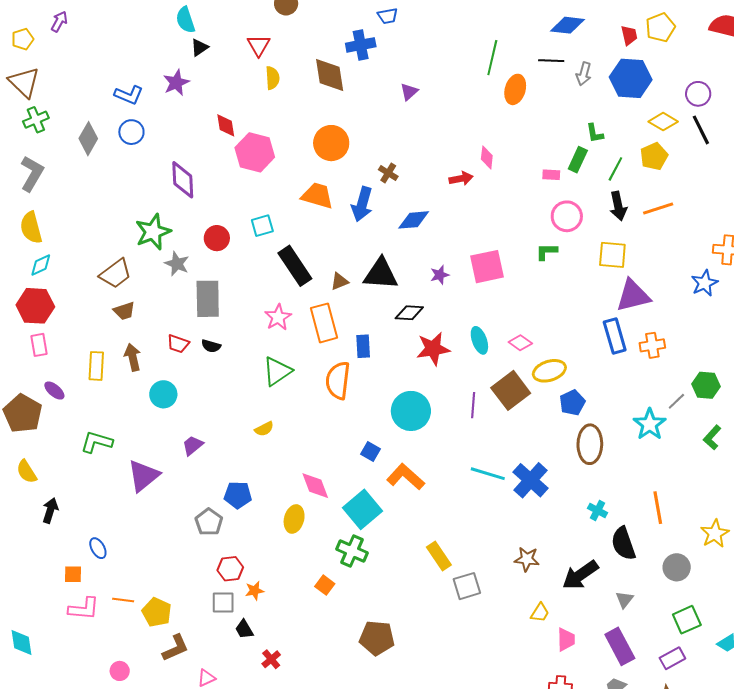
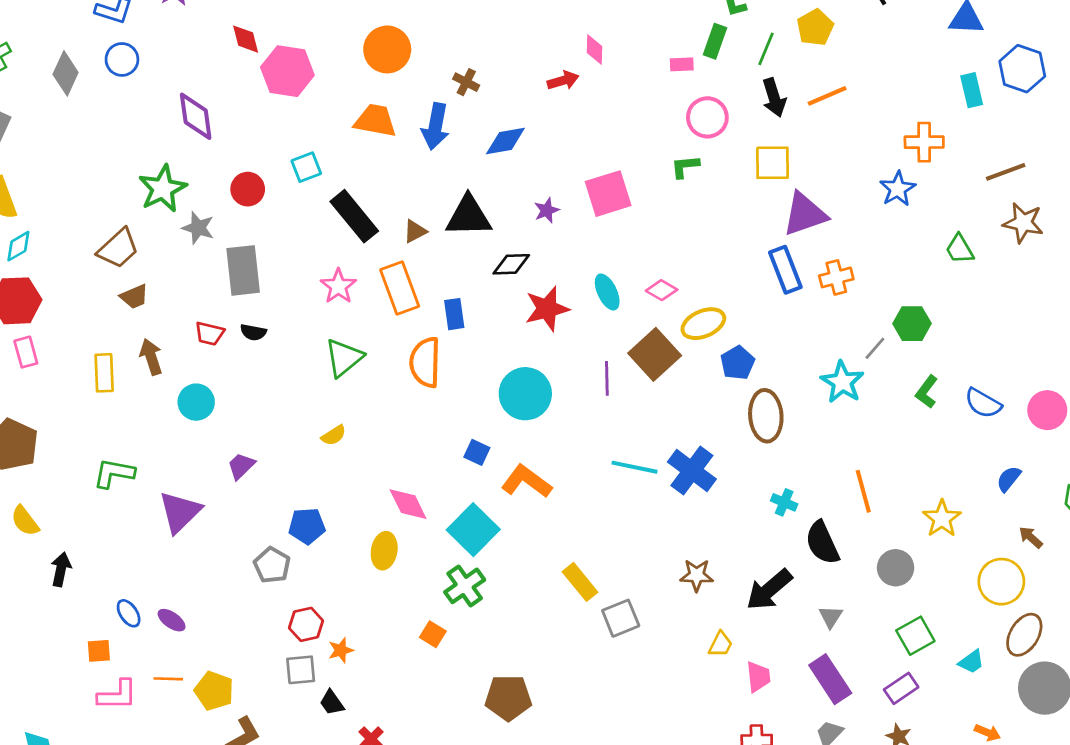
purple ellipse: (54, 391) -> (172, 620), moved
green cross: (352, 551) -> (465, 586), turned 36

